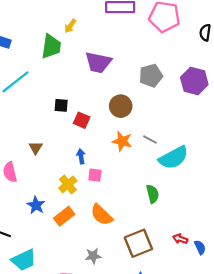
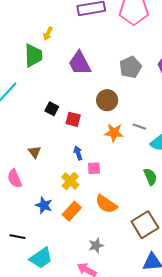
purple trapezoid: (98, 62) -> (80, 63), turned 60
black square: (61, 105) -> (52, 109), turned 32
gray star: (93, 256) -> (96, 245), moved

